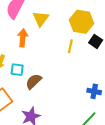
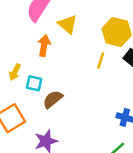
yellow triangle: (41, 19) -> (68, 24), turned -30

